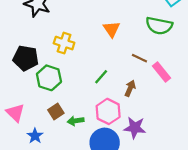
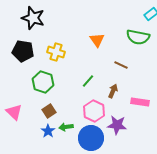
black pentagon: (26, 58) -> (23, 51), moved
pink rectangle: (161, 72) -> (140, 102), moved, turned -42
green arrow: (76, 121) -> (66, 127), moved
blue star: (35, 136) -> (48, 131), moved

